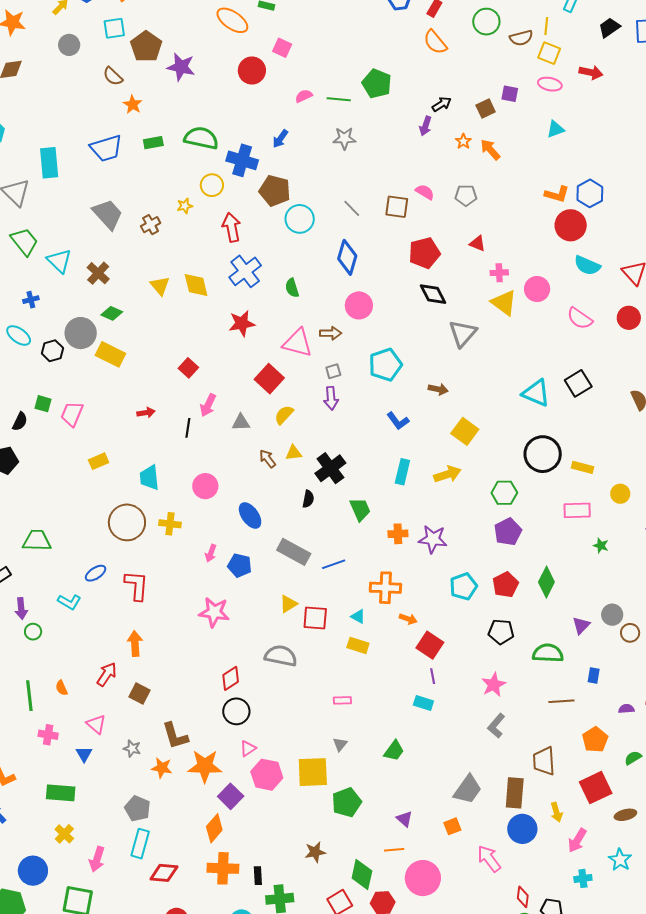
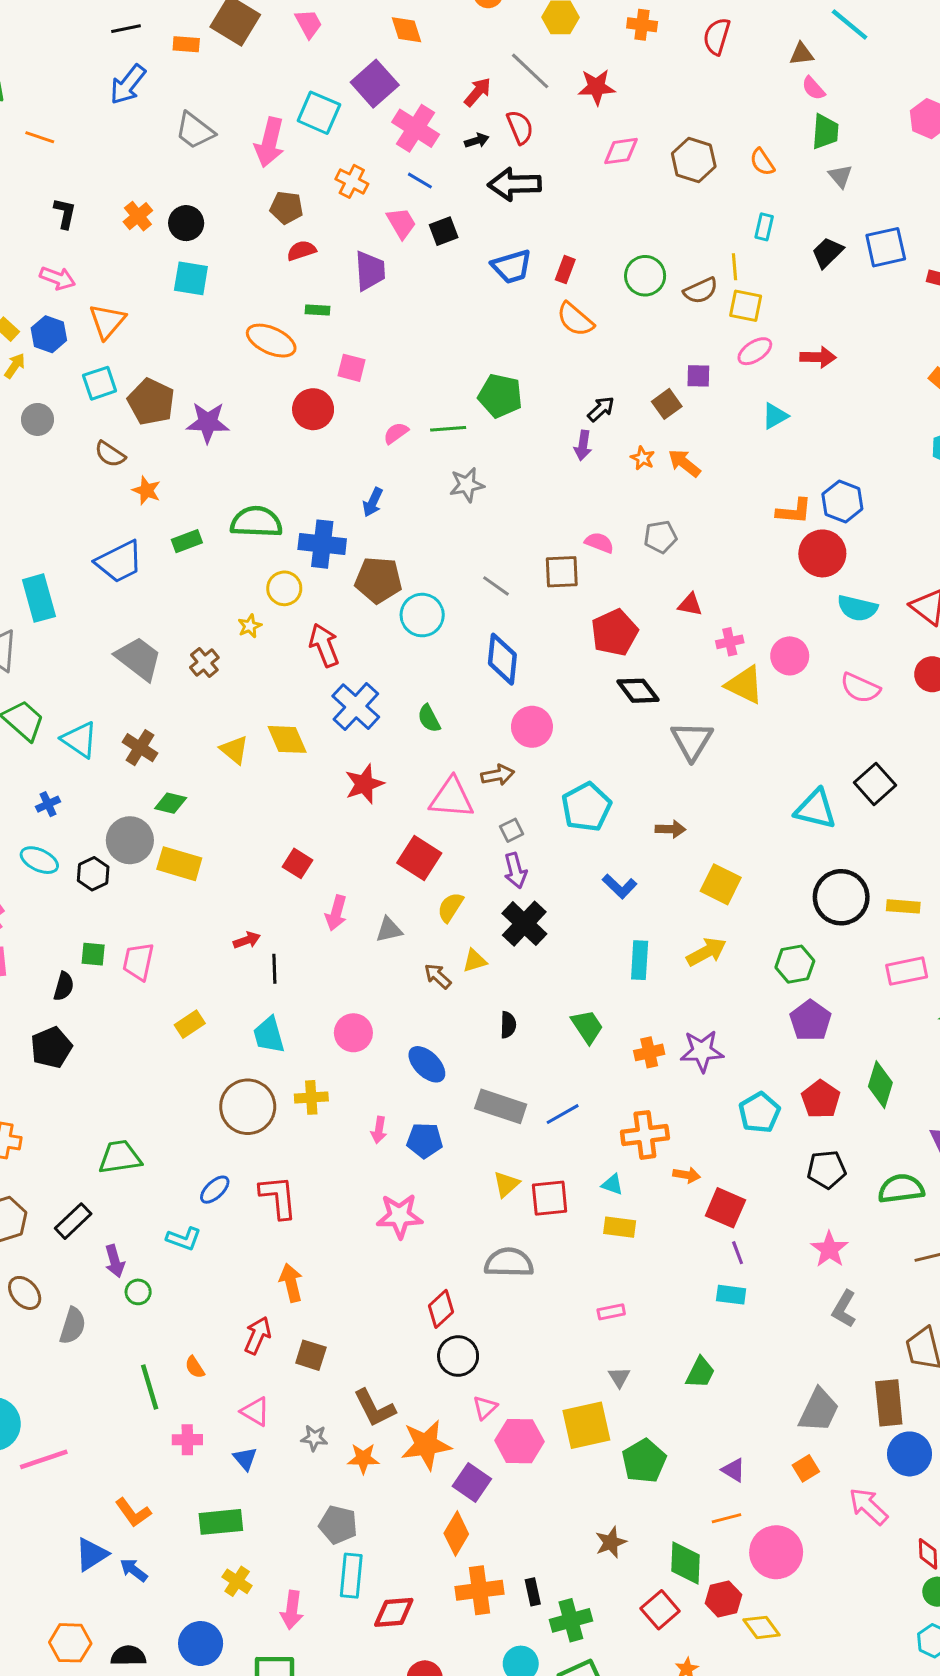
red arrow: (591, 72) -> (818, 357), moved
pink ellipse: (550, 84) -> (755, 351), turned -35
black line: (188, 428) -> (274, 969), moved
black cross: (330, 468) -> (524, 924), moved

